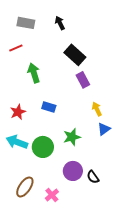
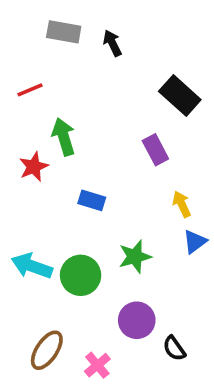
gray rectangle: (26, 23) -> (64, 32), moved
black rectangle: (75, 55) -> (180, 96), moved
red star: (18, 112) -> (34, 167), moved
black semicircle: (93, 177) -> (174, 348), moved

